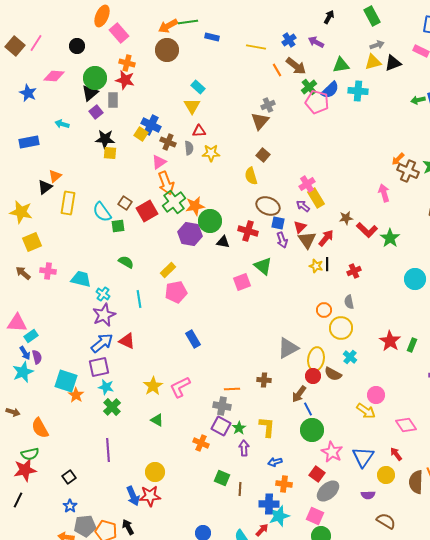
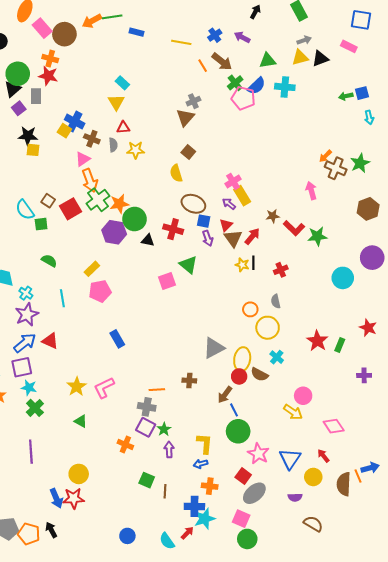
brown circle: (167, 50) -> (64, 34), moved
green star: (390, 238) -> (317, 236), turned 30
yellow L-shape: (267, 427) -> (205, 443), moved

